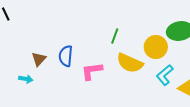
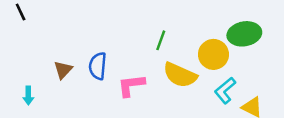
cyan arrow: (26, 79) -> (28, 96), moved, turned 80

